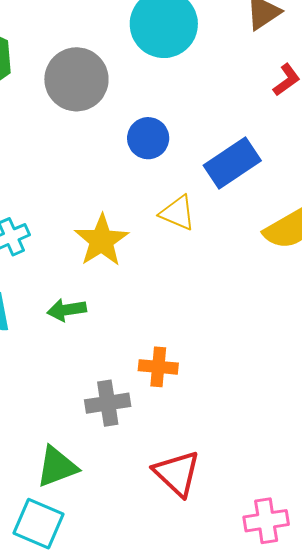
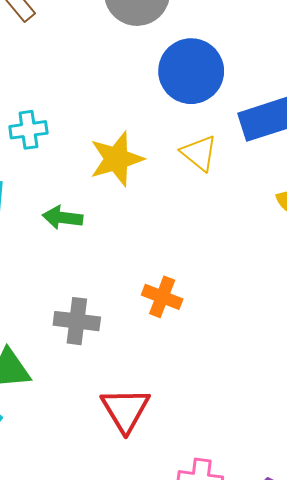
blue circle: (148, 138) -> (191, 71), size x1.5
orange cross: (158, 367) -> (162, 297), moved

